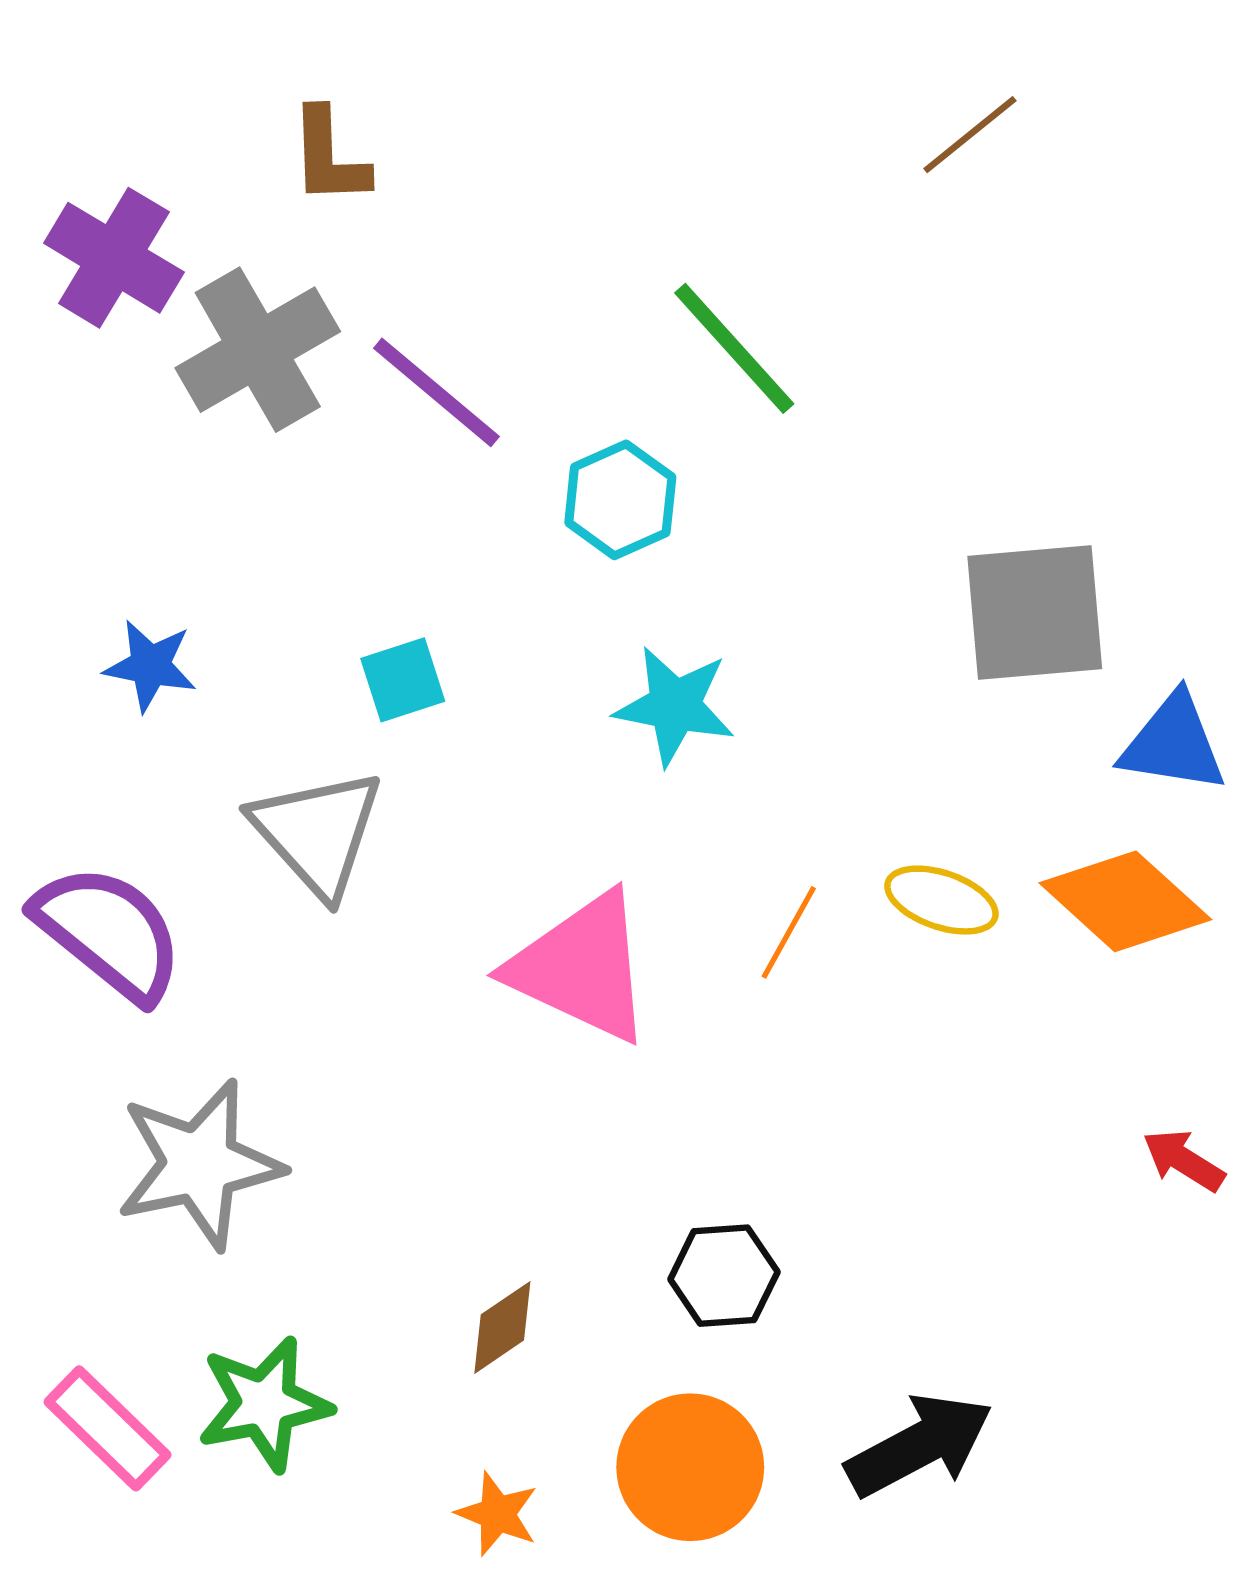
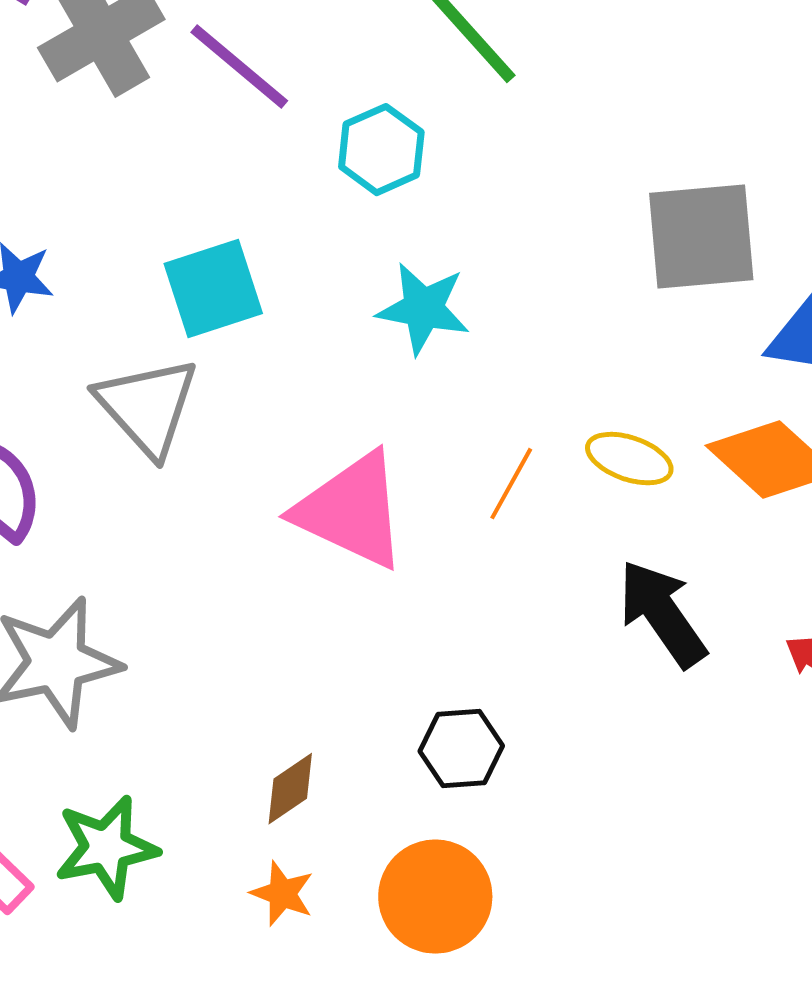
cyan square: (403, 680) -> (213, 289), size x1.5
black arrow: (919, 1445) -> (662, 614), moved, turned -97
orange star: (497, 1514) -> (282, 894), moved

